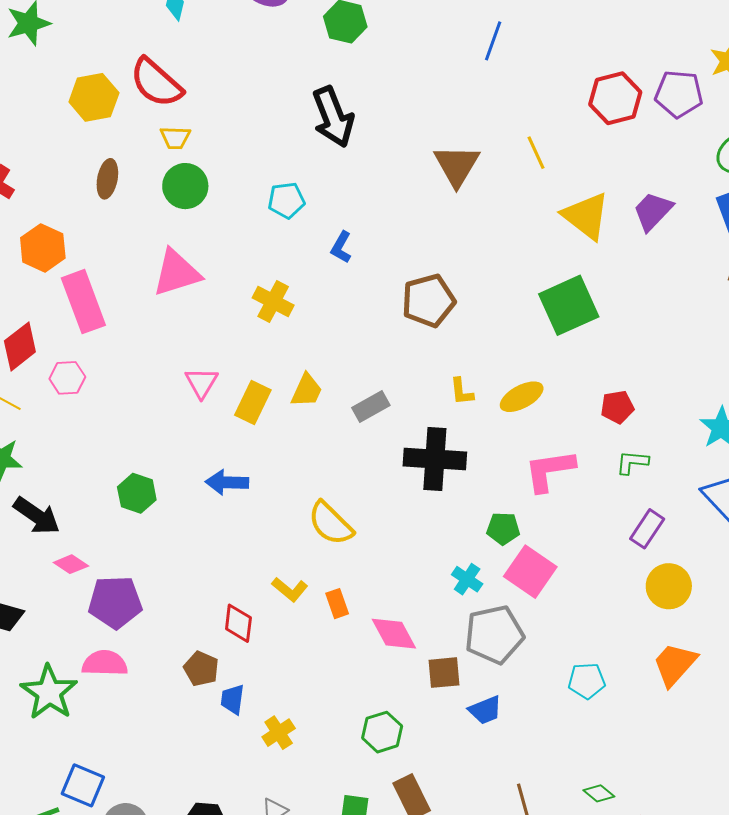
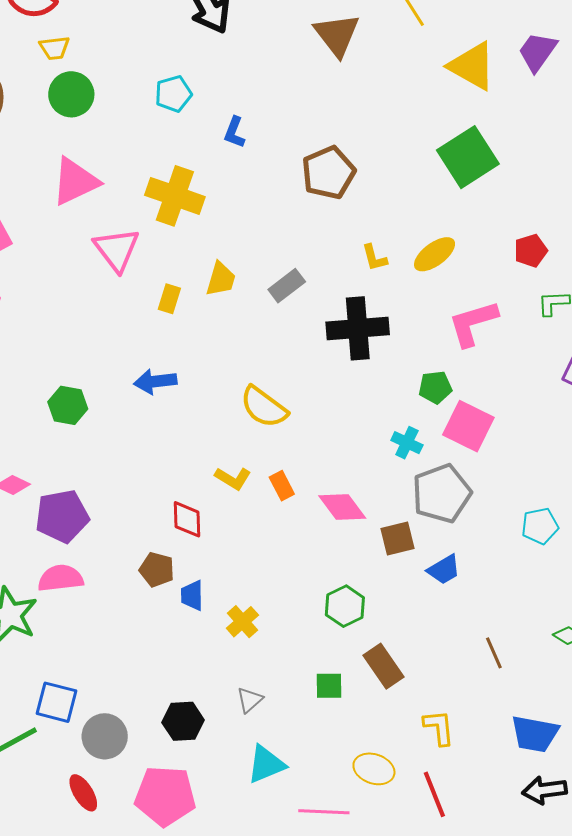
yellow cross: (273, 301) -> (175, 196), size x1.4
pink triangle: (201, 383) -> (117, 249), moved, size x1.4
yellow rectangle: (253, 403) -> (169, 299), size x0.7

